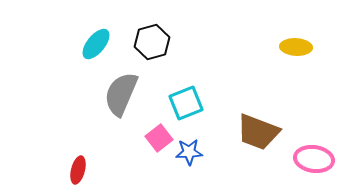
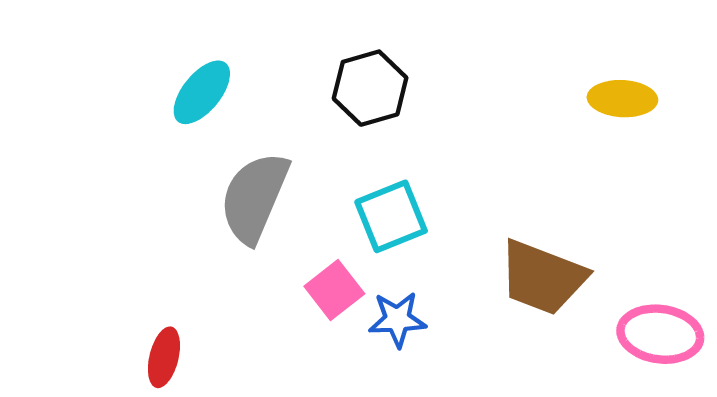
black hexagon: (152, 42) -> (370, 88), moved

